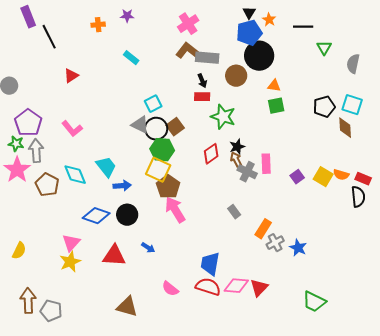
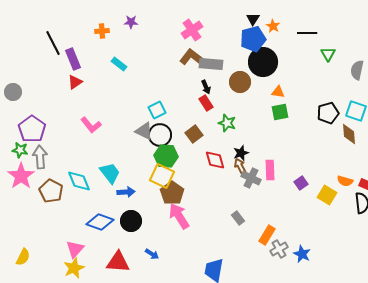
purple rectangle: (28, 17) -> (73, 59), moved
cyan rectangle: (131, 58) -> (119, 64), moved
red rectangle: (202, 97) -> (206, 103), turned 56
green star: (223, 117) -> (227, 123), size x0.7
brown square: (175, 127) -> (194, 134), moved
pink L-shape: (72, 129) -> (91, 125), moved
red diamond: (211, 154) -> (215, 160), turned -70
yellow square: (323, 177) -> (327, 195), moved

